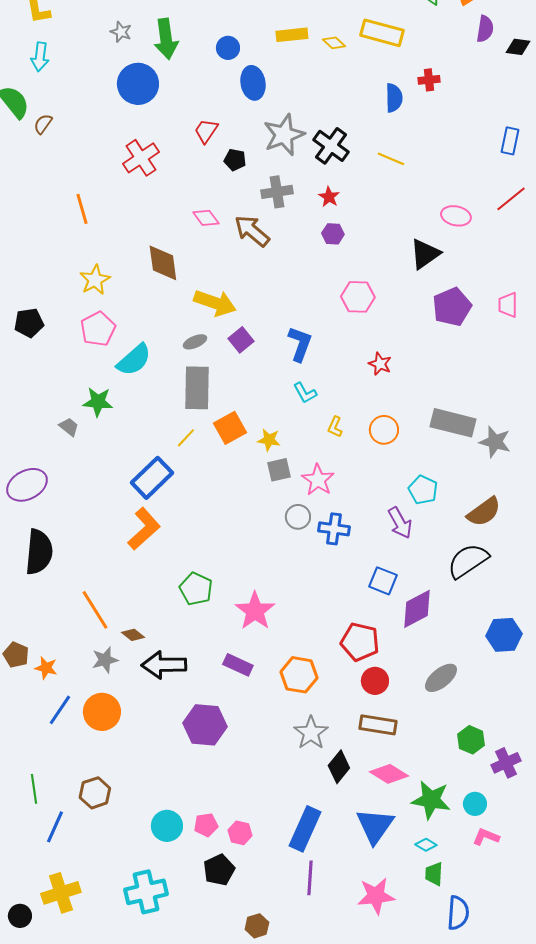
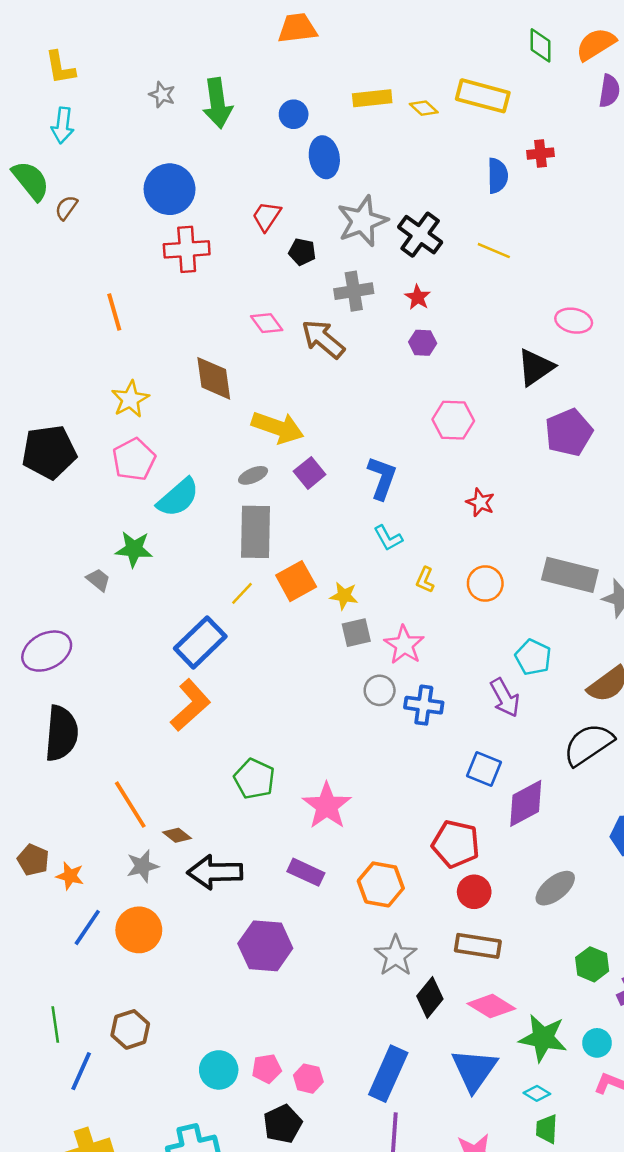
blue circle: (138, 84) -> (170, 189), moved
red cross: (141, 158) -> (187, 249), turned 30
black pentagon: (29, 323) -> (49, 452), size x1.5

